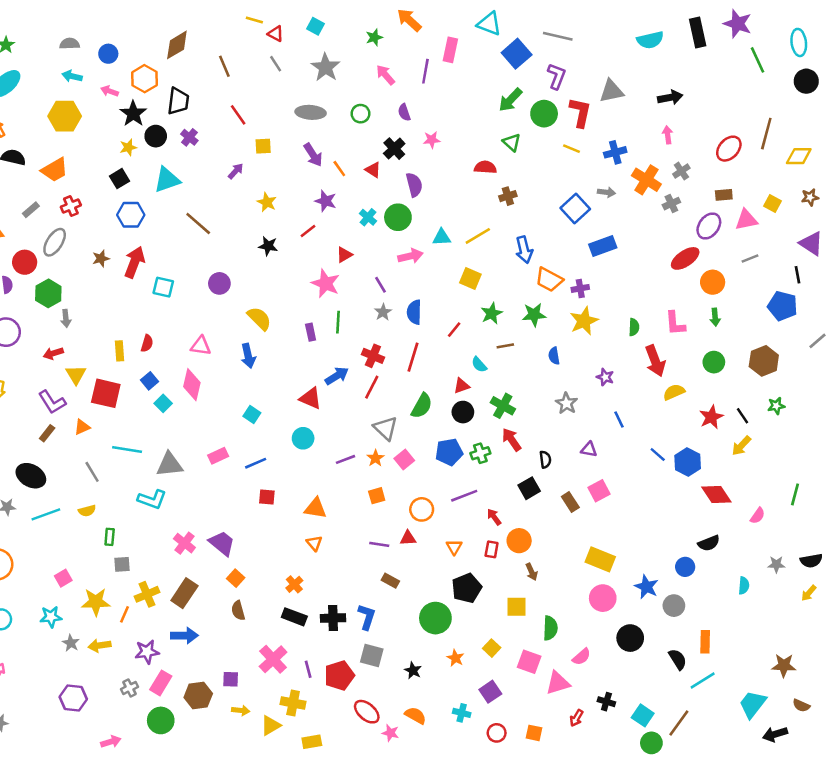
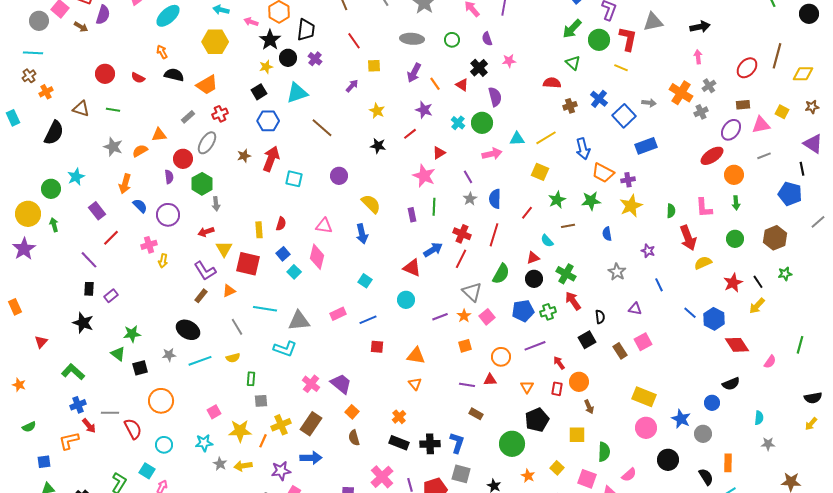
blue cross: (615, 152) -> (599, 99), moved, turned -36
purple arrow: (313, 155) -> (414, 73), turned 60
gray star: (776, 564) -> (768, 444), moved

